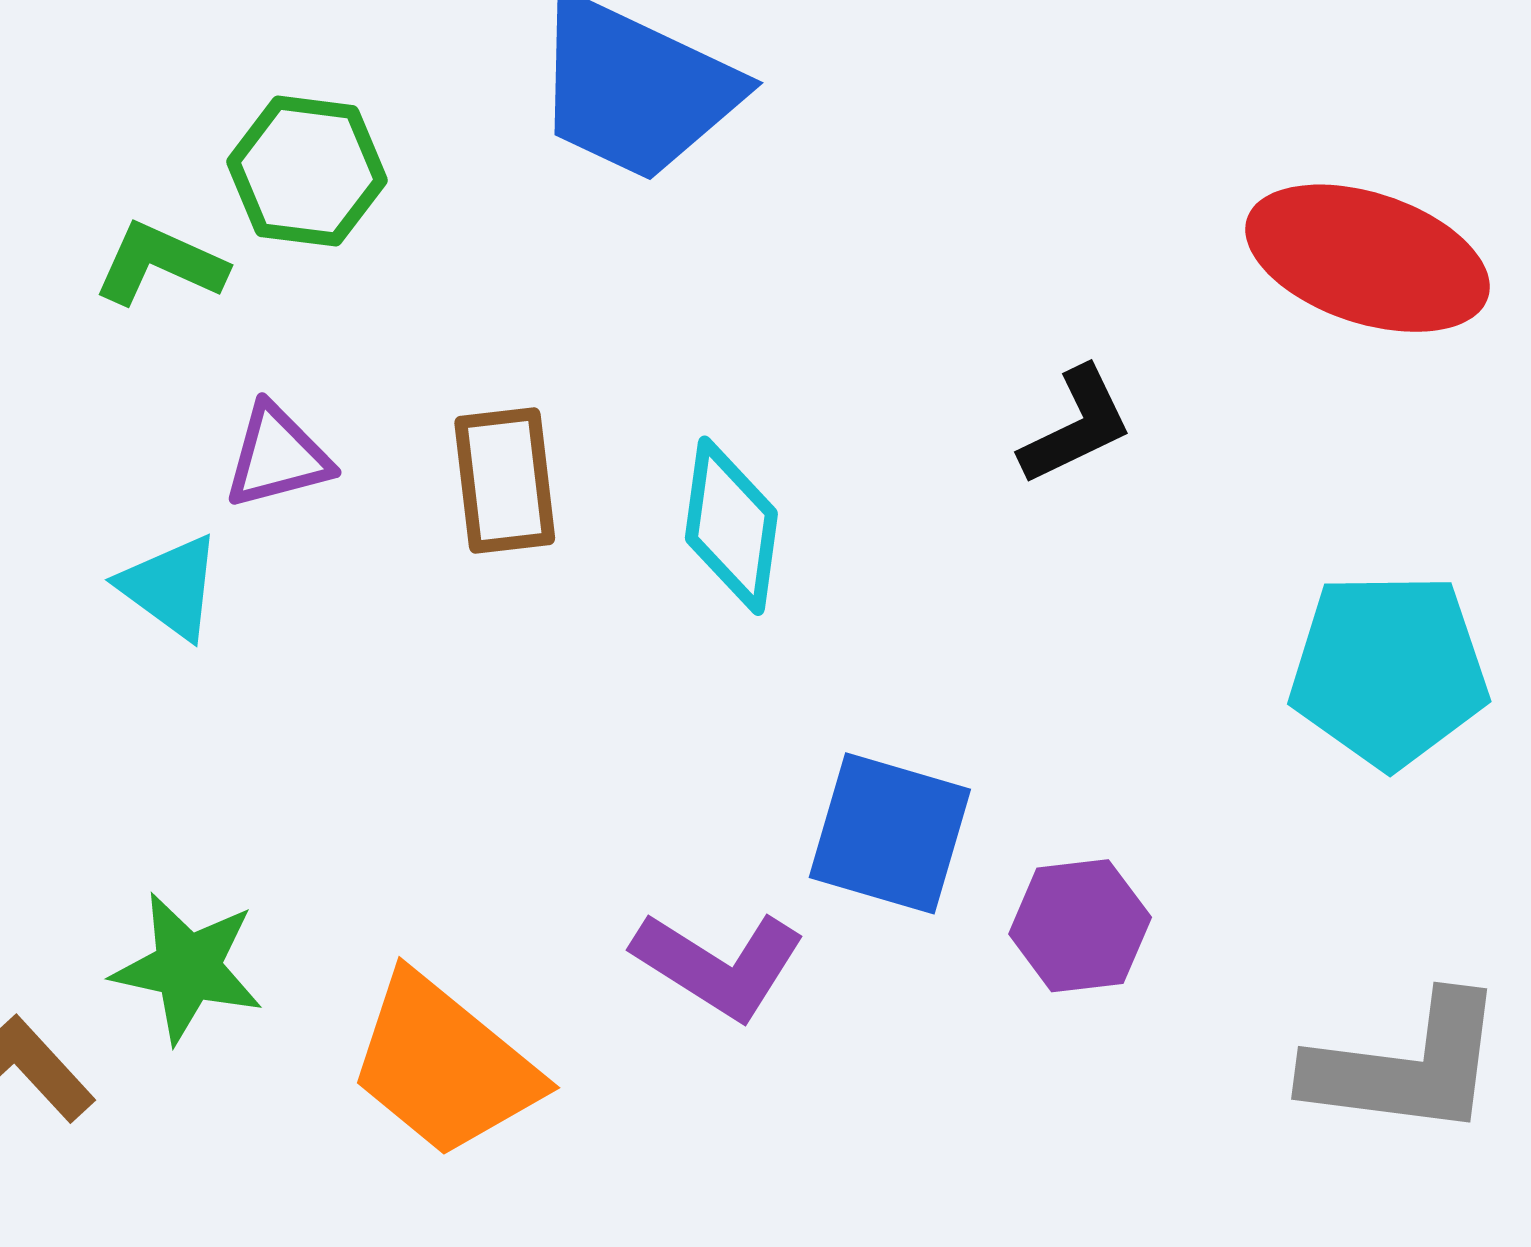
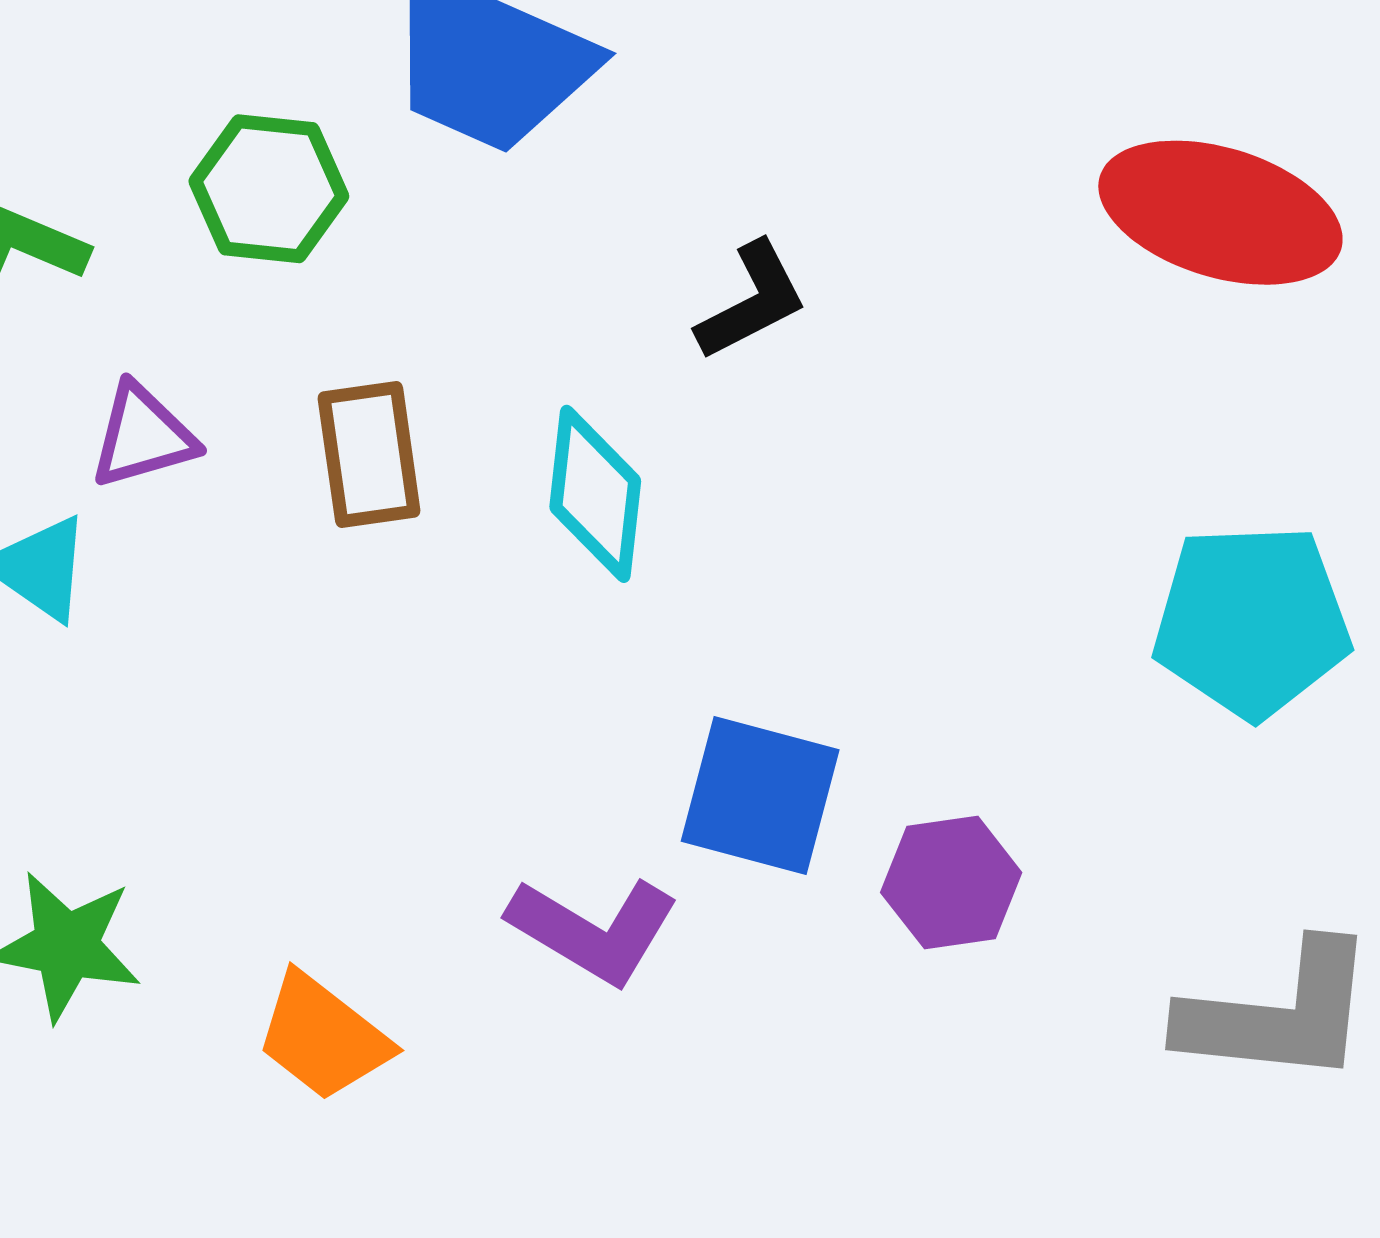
green hexagon: (307, 171) -> (269, 189), moved
black L-shape: (1076, 426) -> (752, 301), moved
orange trapezoid: (444, 1065) -> (323, 1037), size x0.7

